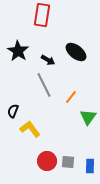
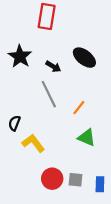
green triangle: (88, 117) -> (87, 138), moved, turned -42

